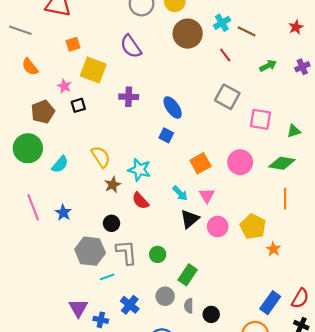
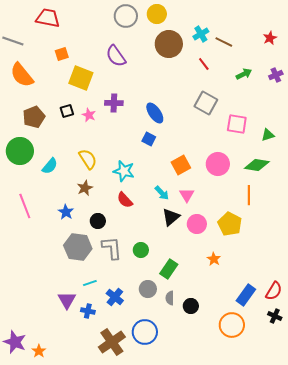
orange semicircle: (30, 67) -> (22, 75), size x1.5
pink star: (64, 86) -> (89, 115), moved
brown star: (113, 185) -> (85, 188), moved
orange line: (285, 199) -> (249, 195), moved
blue star: (63, 213) -> (66, 212), moved
orange star: (273, 249) -> (214, 259), moved
cyan line: (107, 277) -> (90, 283), moved

